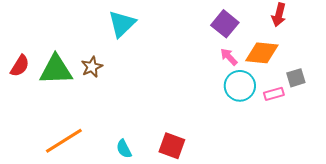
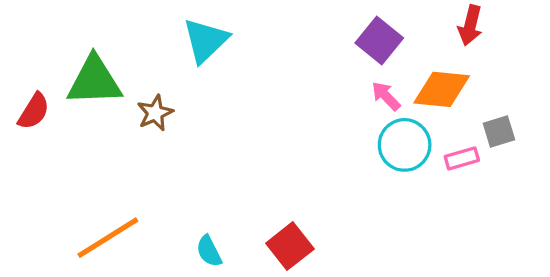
green triangle: (56, 70) -> (94, 81), moved
red square: (172, 146) -> (290, 246), turned 32

